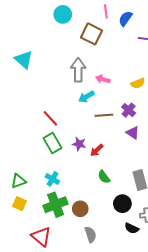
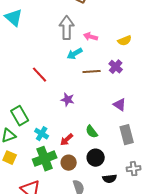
purple triangle: (133, 133) -> (120, 105), moved
green rectangle: (52, 143) -> (20, 116), moved
red arrow: (97, 150) -> (67, 140), moved
black circle: (122, 204) -> (96, 158), moved
black semicircle: (132, 228) -> (110, 179), moved, turned -32

